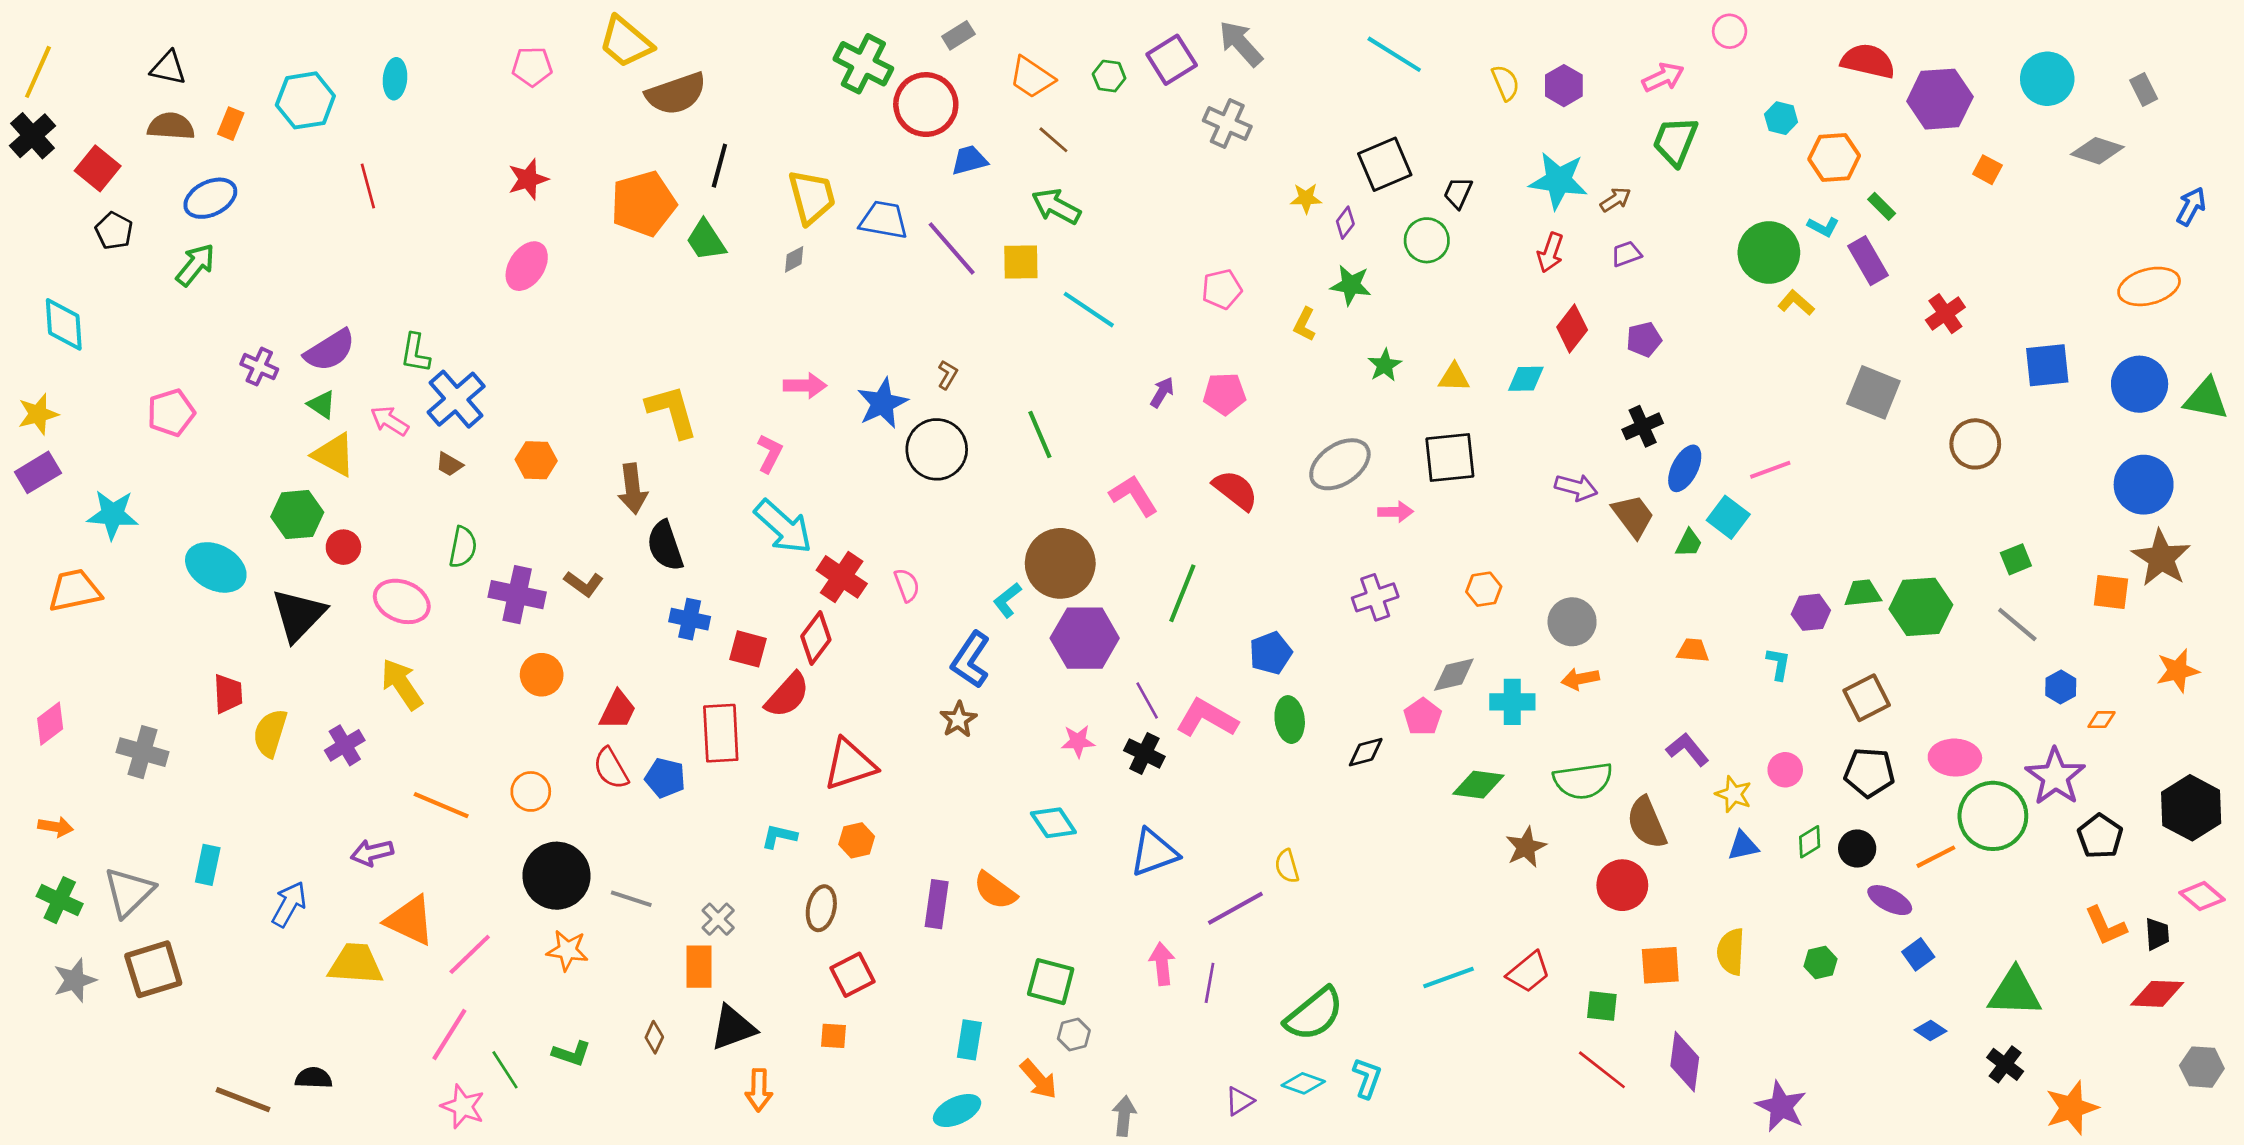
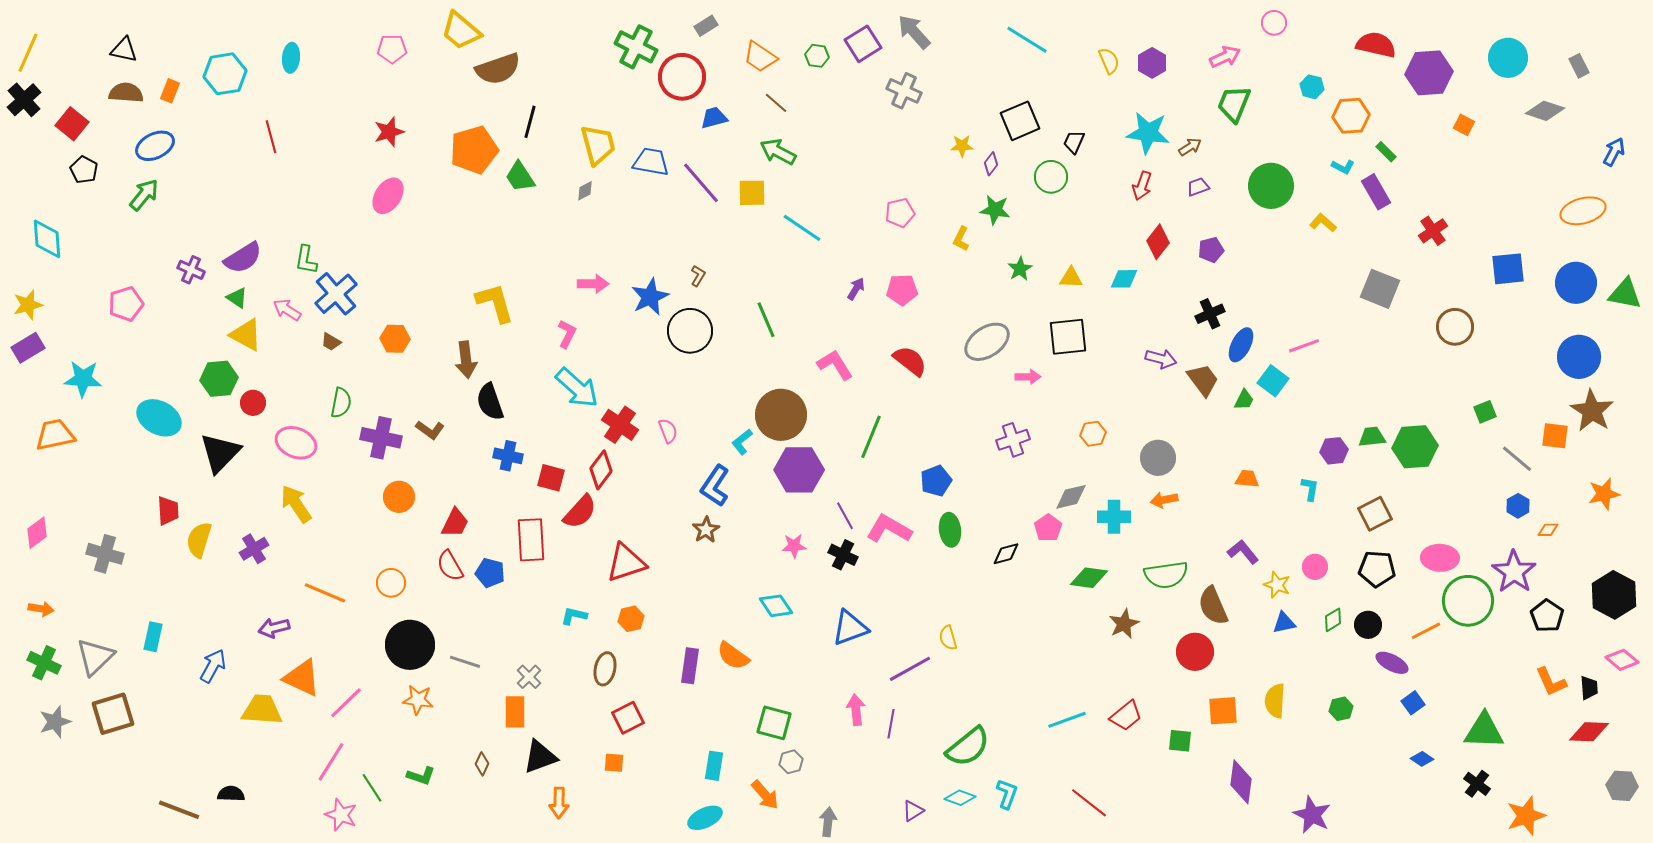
green circle: (1769, 253) -> (1271, 186), moved
gray line: (2017, 624) -> (1517, 459), moved
red line: (1602, 1070) -> (1089, 803), moved

